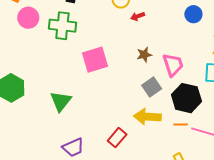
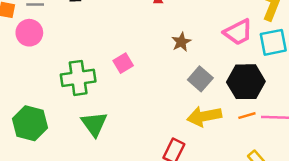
green cross: (62, 26) -> (78, 78), moved
pink square: (95, 60) -> (123, 63), size x0.6
pink trapezoid: (173, 65) -> (238, 32), moved, turned 95

